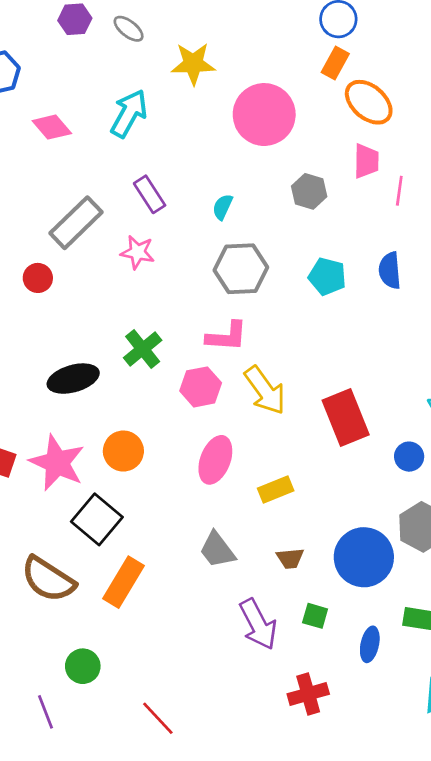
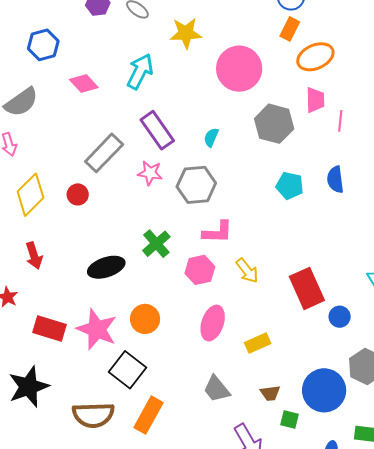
orange ellipse: (369, 102) -> (315, 57), turned -63
gray hexagon: (309, 191) -> (274, 124), size x1.5
purple rectangle: (150, 194) -> (157, 130), size x1.4
gray hexagon: (241, 269) -> (196, 185), moved
yellow arrow: (265, 390) -> (247, 271), size x0.7
blue circle: (409, 457) -> (340, 317), moved
brown semicircle: (48, 579) -> (93, 415), turned -33
green square: (315, 616) -> (290, 420), moved

